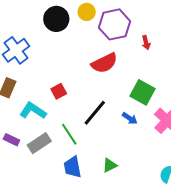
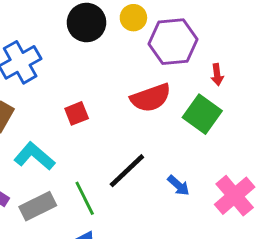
red square: (59, 91) -> (77, 113), moved
green square: (142, 92) -> (202, 114), moved

